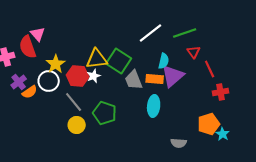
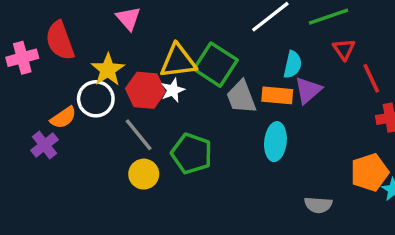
pink triangle: (38, 34) -> (128, 18), moved
purple triangle: (173, 76) -> (308, 90), size x0.7
purple cross: (19, 82) -> (44, 145), moved

